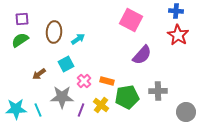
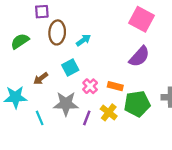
purple square: (22, 19) -> (42, 12), moved
purple semicircle: (142, 55) -> (139, 57), moved
cyan star: (16, 109) -> (16, 97), moved

